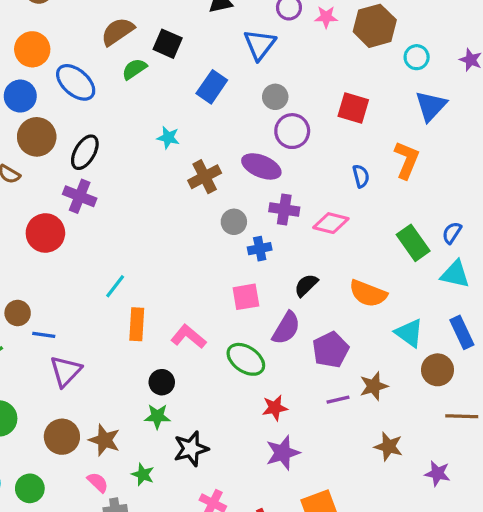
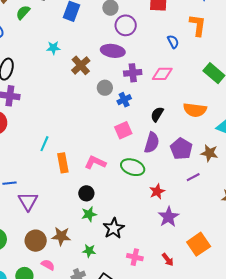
brown star: (374, 386) -> (209, 153), moved, turned -30
pink semicircle: (98, 482) -> (48, 265), moved

